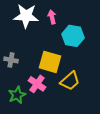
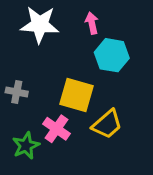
pink arrow: (52, 17) -> (92, 23), moved

